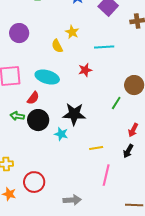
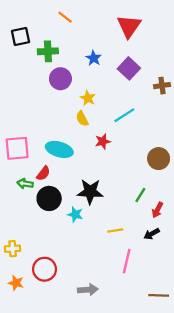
purple circle: (19, 33) -> (60, 79), moved
yellow semicircle: (57, 46) -> (82, 119), moved
cyan line: (104, 47) -> (124, 115), turned -30
green line: (116, 103) -> (140, 195), moved
green arrow: (17, 116) -> (25, 184), moved
black arrow: (128, 151) -> (152, 234), turned 32

